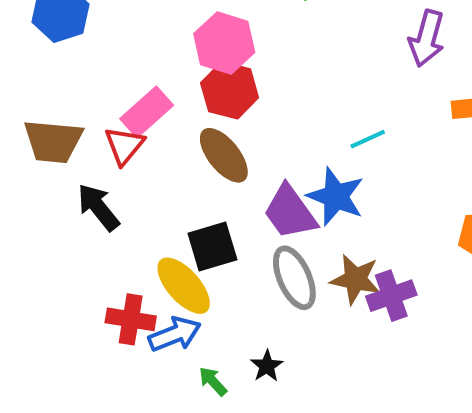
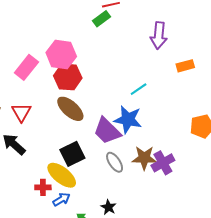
pink rectangle: (147, 112) -> (26, 67), moved
gray ellipse: (294, 278) -> (115, 162), size x0.7
red cross: (131, 319) -> (43, 187), moved, size x0.7
blue arrow: (175, 334) -> (61, 199), size x0.7

